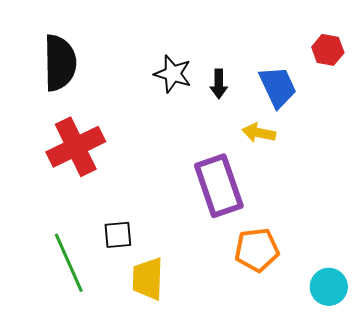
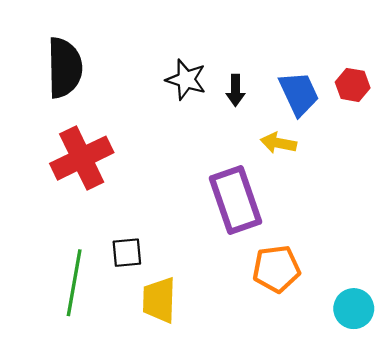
red hexagon: (328, 50) -> (353, 85), moved
green line: (69, 263) -> (74, 283), turned 34

